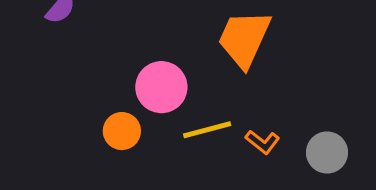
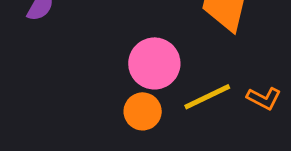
orange circle: (122, 131) -> (143, 111), moved

